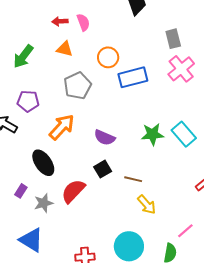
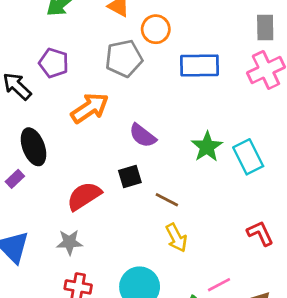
orange circle: (108, 57) -> (156, 29), moved
green star: (152, 134) -> (207, 147), turned 30
black ellipse: (43, 163) -> (34, 147), moved
gray star: (44, 203) -> (69, 242), moved

